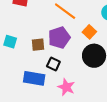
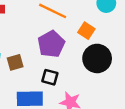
brown square: (38, 45) -> (15, 62), moved

